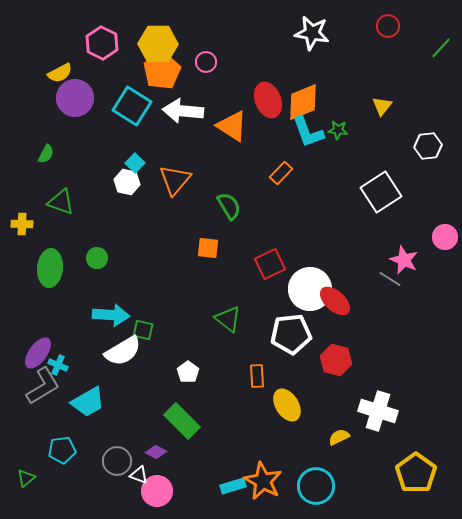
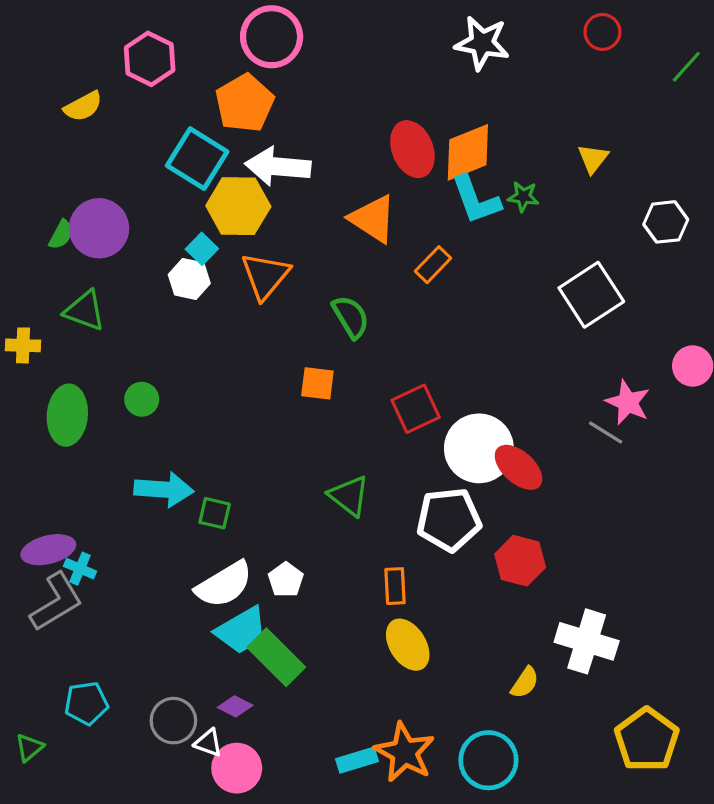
yellow hexagon: (158, 44) -> (238, 206), moved
pink circle: (206, 62) -> (272, 37), moved, size x1.8
purple circle: (75, 98) -> (99, 228), moved
orange triangle: (232, 126) -> (373, 219), moved
white semicircle: (123, 351) -> (224, 584), moved
purple ellipse: (38, 353) -> (48, 550), turned 40
cyan trapezoid: (88, 402) -> (241, 630), moved
yellow ellipse: (287, 405) -> (408, 645), moved
yellow semicircle: (339, 437) -> (525, 683), turned 150

